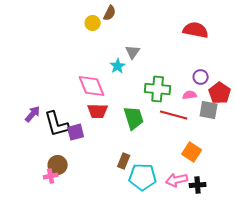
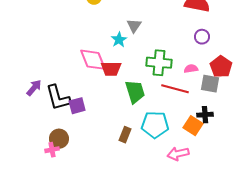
purple circle: (201, 77) -> (202, 37), moved
red trapezoid: (98, 111) -> (111, 69), moved
cyan pentagon: (143, 177) -> (155, 125), moved
black cross: (198, 185) -> (205, 115), moved

